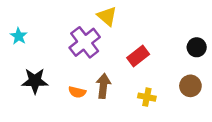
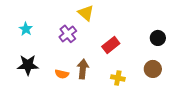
cyan star: (19, 36) -> (26, 29), moved
purple cross: (85, 42) -> (68, 34), size x0.7

